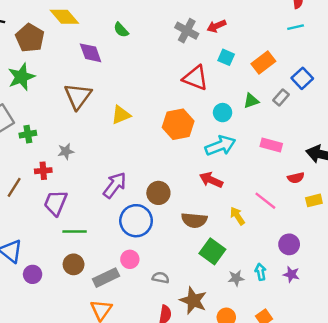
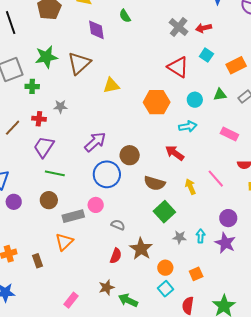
green star: (21, 77) -> (46, 57), moved
cyan arrow: (220, 146) -> (188, 126), size x0.7
purple star: (291, 274) -> (225, 243), size x1.5

